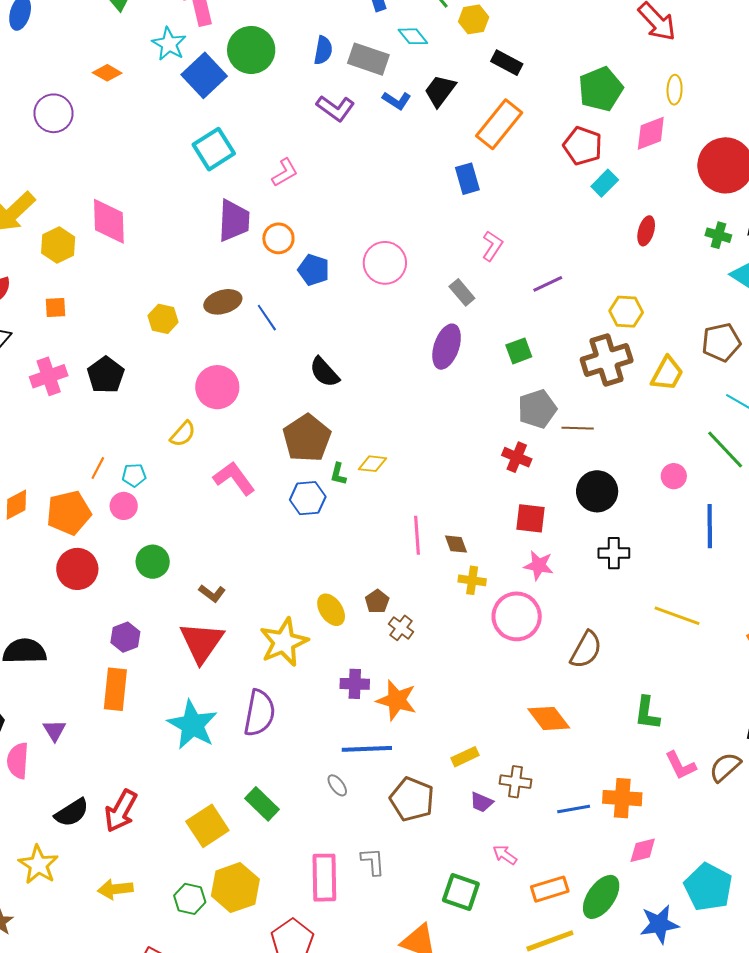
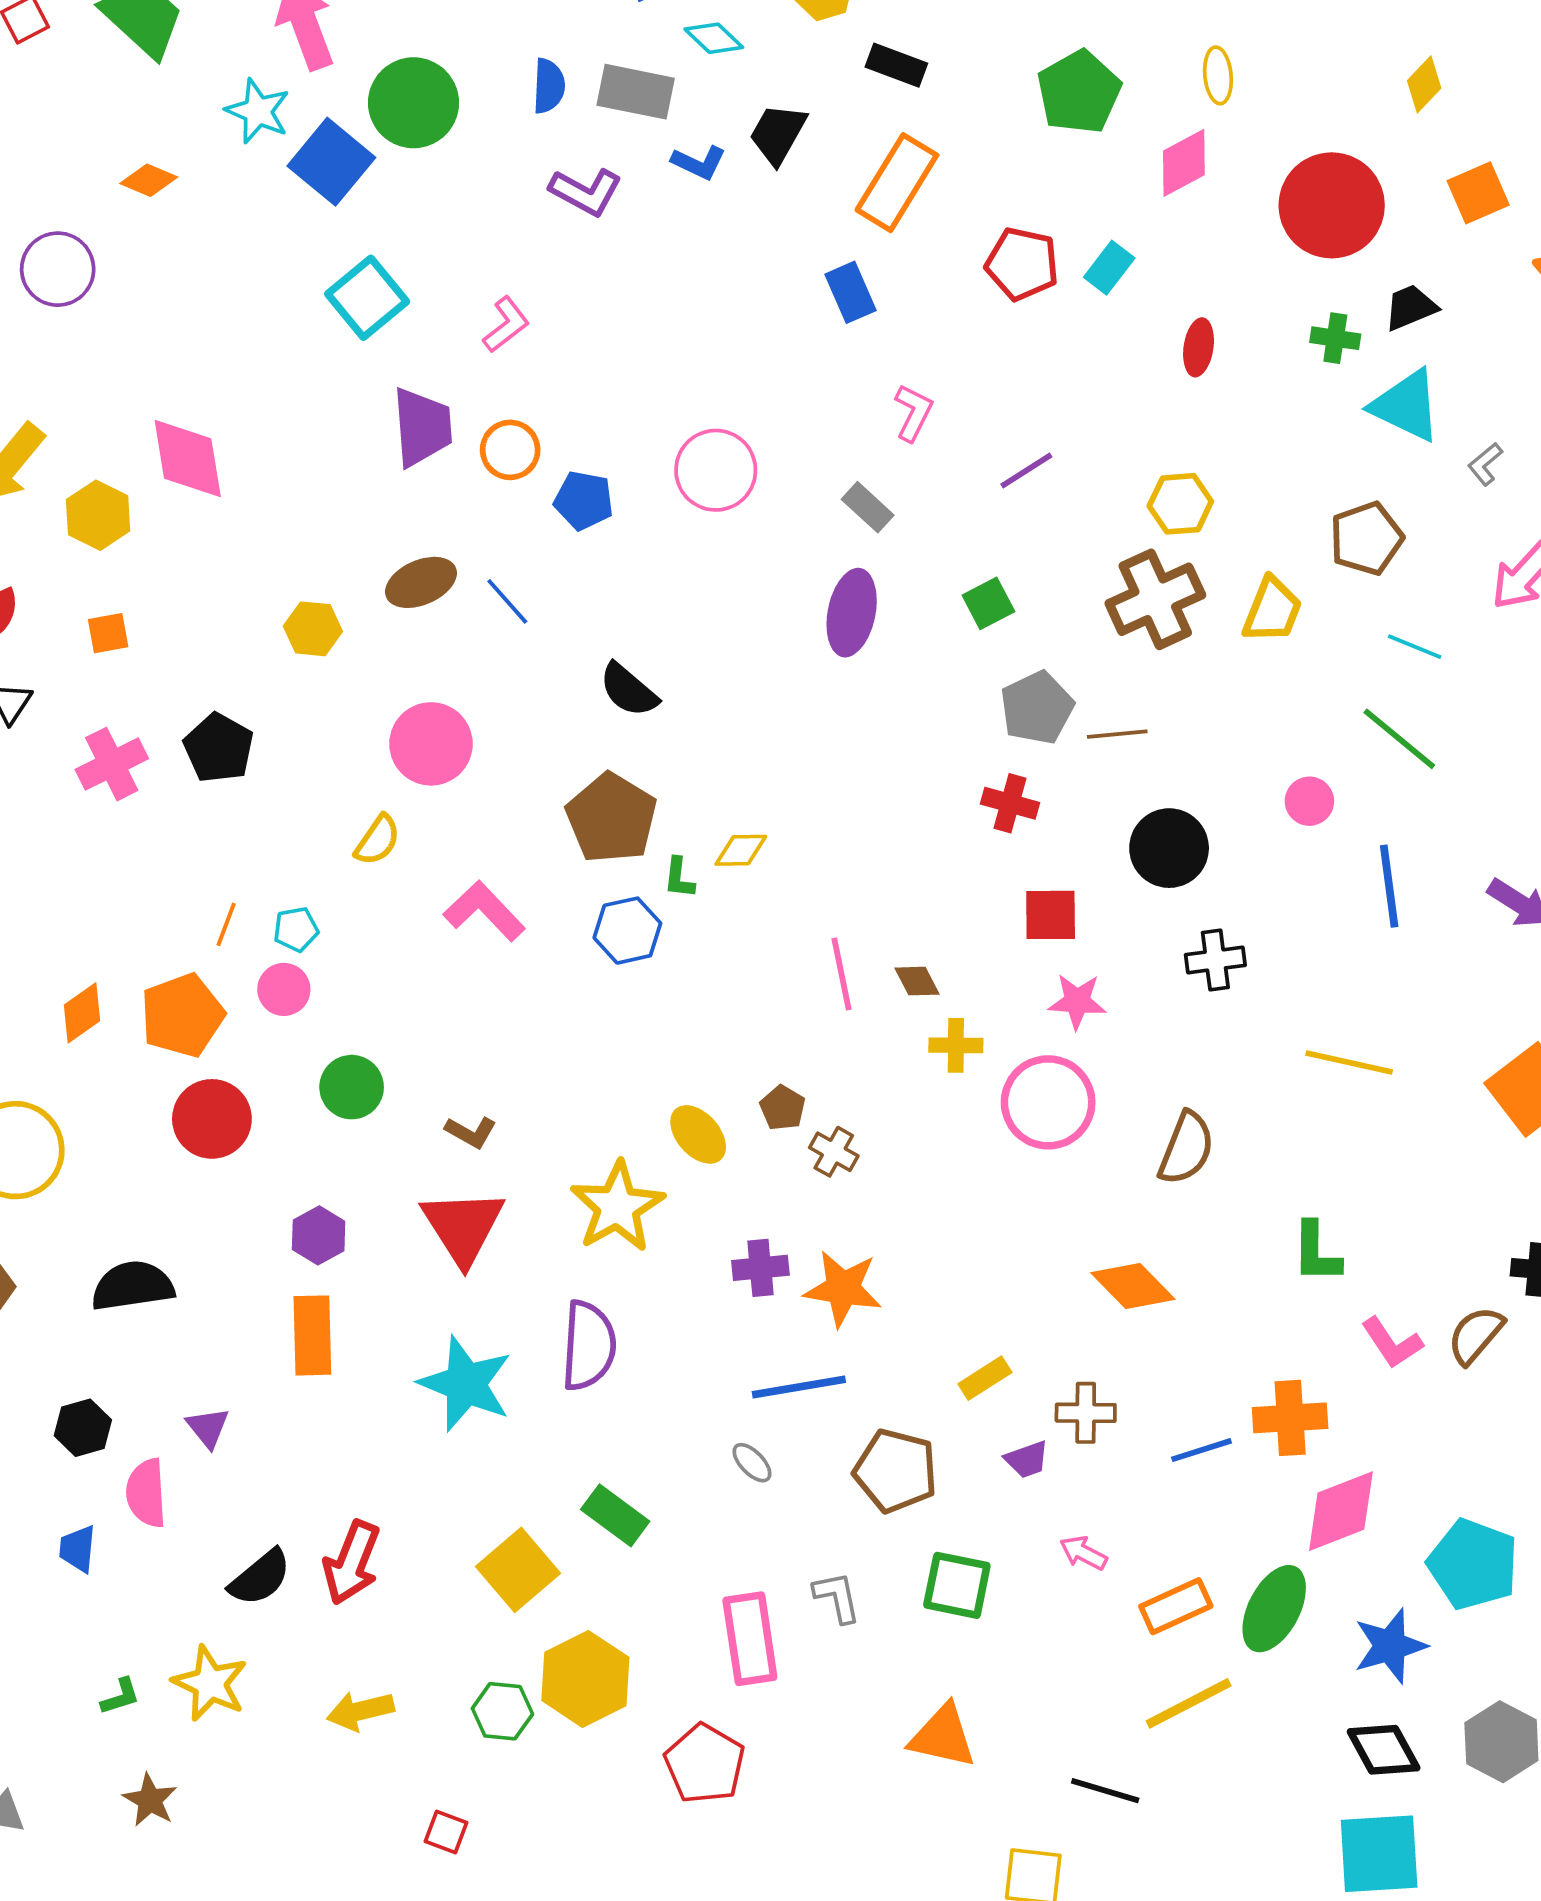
red pentagon: (583, 146) -> (1022, 264), moved
purple trapezoid: (481, 802) -> (1027, 1459), turned -35
pink diamond: (643, 850) -> (1341, 1511), size x1.6
green square: (461, 892) -> (957, 1585), moved

